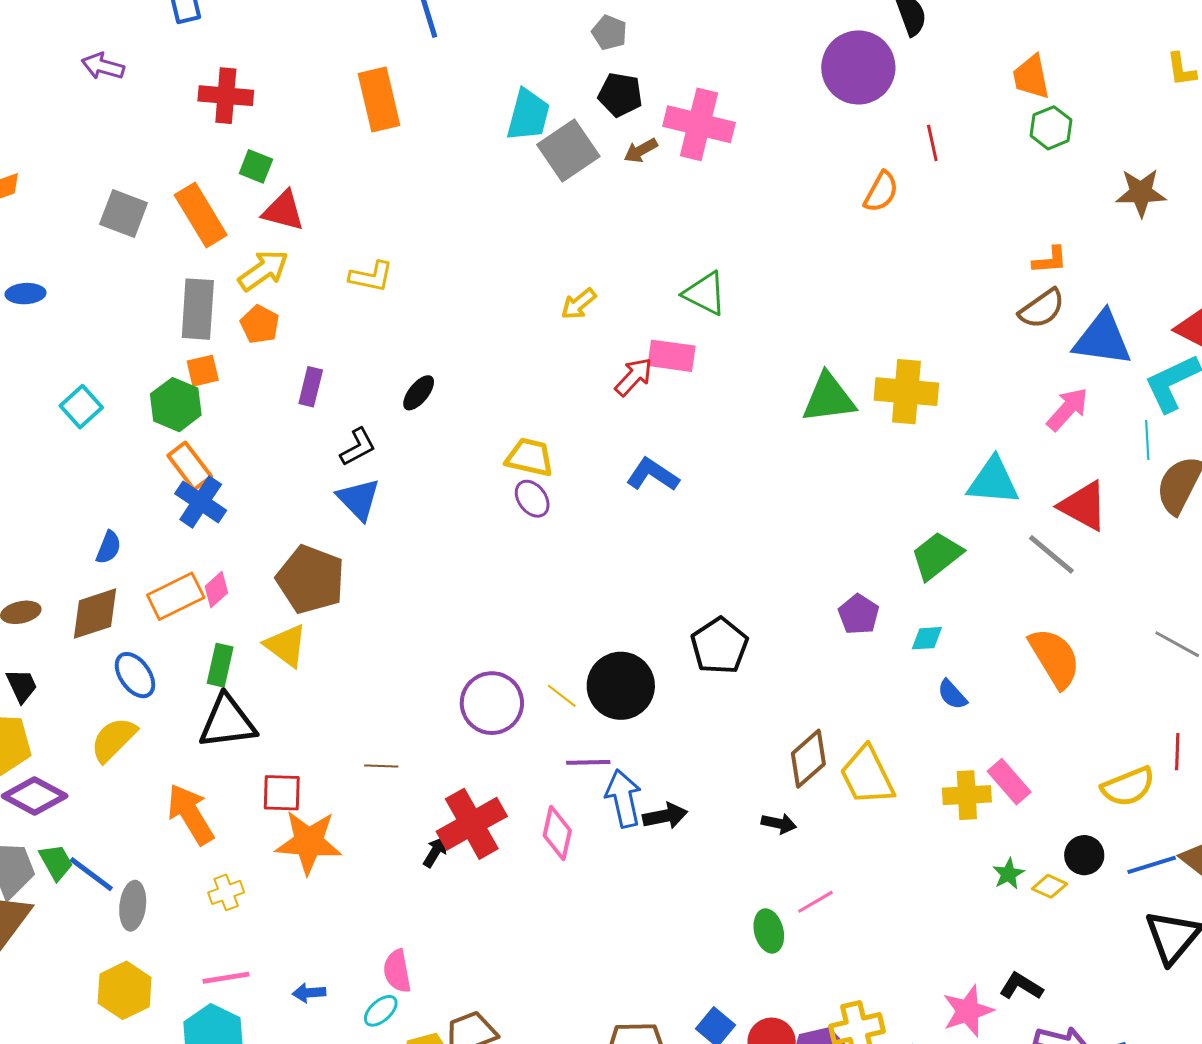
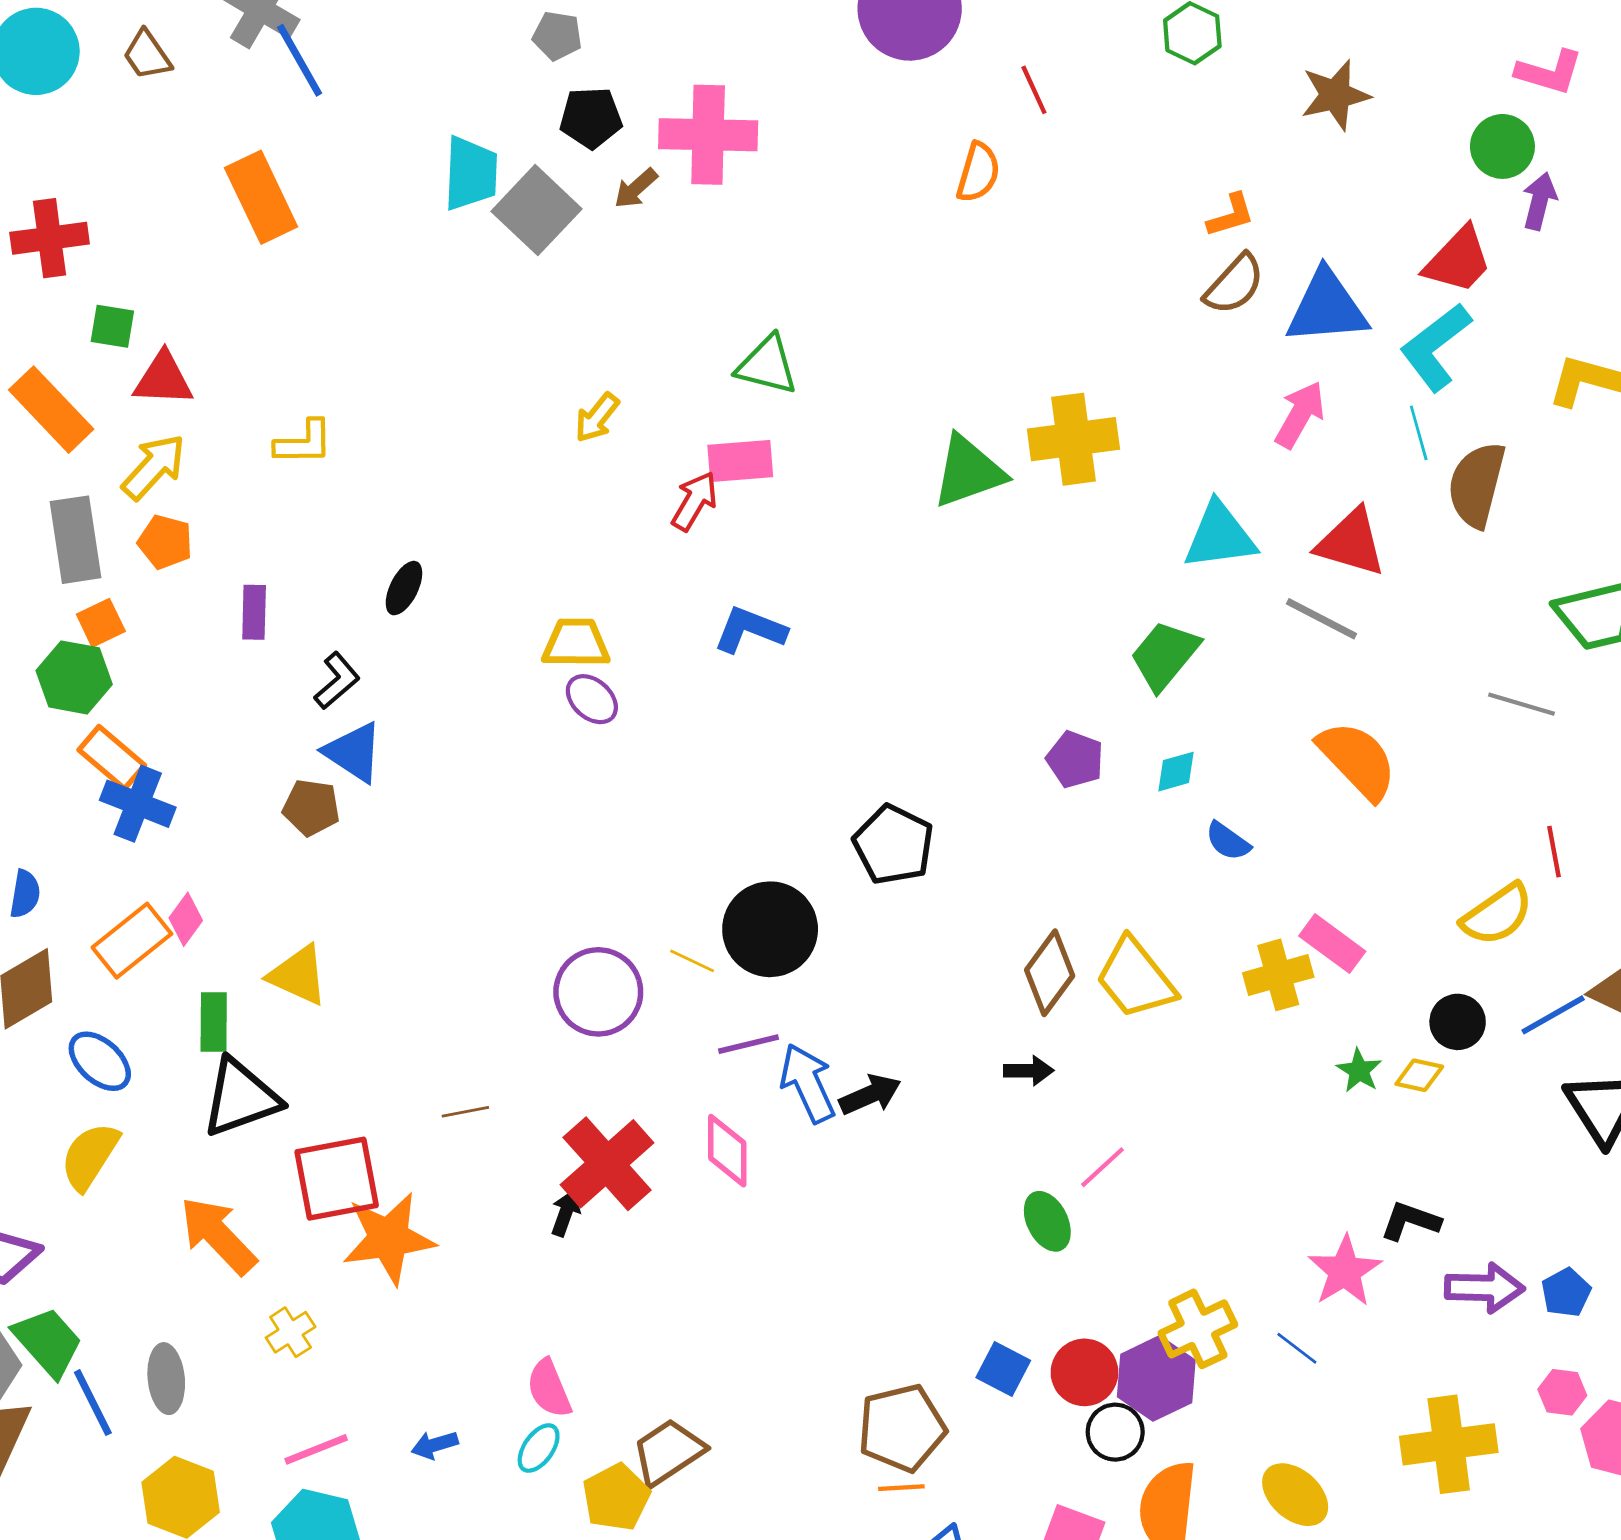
brown pentagon: (311, 579) -> (311, 808), moved, size x0.6
red square: (282, 793) -> (337, 1179), size x1.5
green trapezoid: (56, 862) -> (48, 1342), size x1.4
blue line: (91, 874) -> (93, 1403), moved, turned 39

